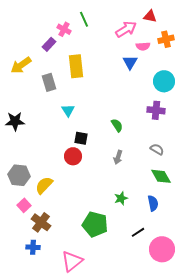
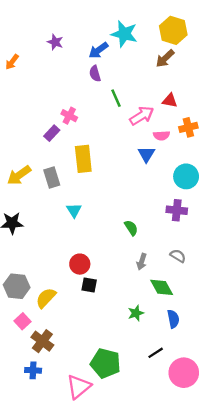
green line: (84, 19) -> (116, 98), moved
yellow arrow: (21, 65) -> (19, 175), moved
black square: (81, 138) -> (89, 285), moved
gray arrow: (118, 157) -> (142, 262), moved
green diamond: (161, 176) -> (162, 287), moved
green pentagon: (95, 224) -> (105, 363), moved

